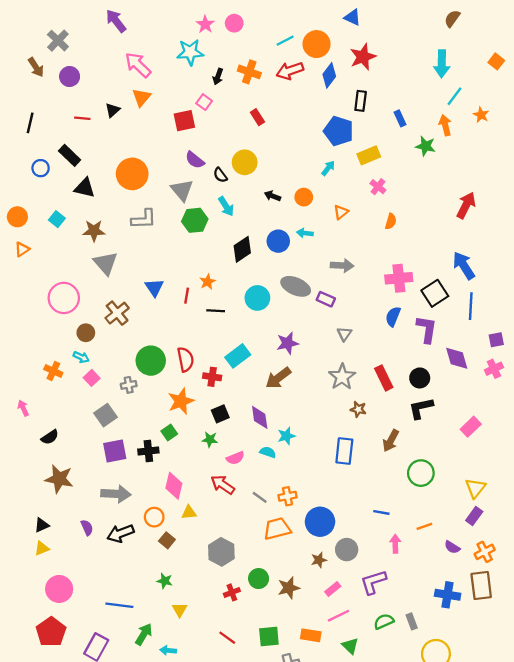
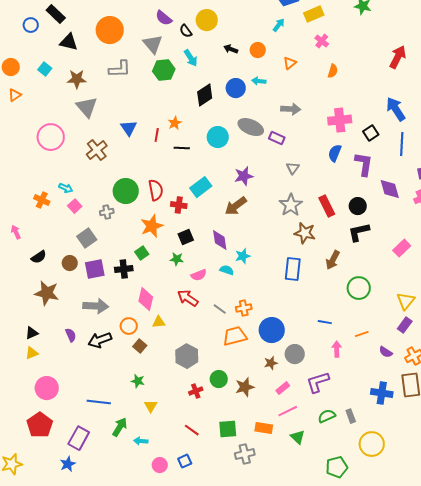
black square: (435, 293) -> (371, 133), size x0.7
brown circle: (86, 333) -> (70, 263), moved
brown star: (358, 409) -> (305, 233), size x1.5

